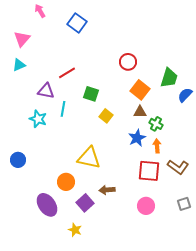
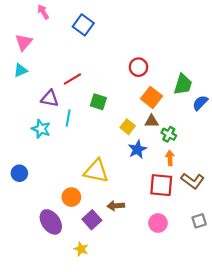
yellow square: (106, 116) -> (128, 127), moved
blue star: (137, 138) -> (137, 149), moved

